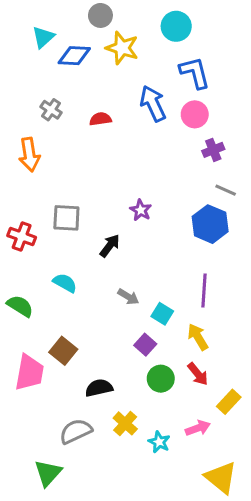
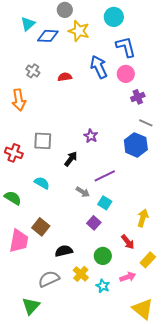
purple line: (204, 291) -> (105, 176), moved, turned 60
yellow arrow: (198, 337) -> (143, 218), moved, turned 48
green circle: (161, 379) -> (103, 256), moved

